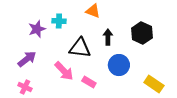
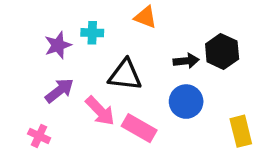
black arrow: (108, 37) -> (186, 61), moved, turned 84
purple arrow: (27, 59) -> (59, 91), moved
pink rectangle: (89, 82) -> (139, 128), size x1.5
yellow rectangle: (154, 84) -> (241, 131), turned 42

